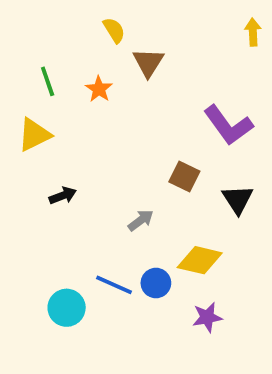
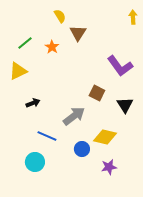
green line: (48, 81) -> (25, 43), turned 70
gray arrow: (141, 220) -> (74, 116), size x1.6
blue line: (114, 285) -> (47, 136), moved

